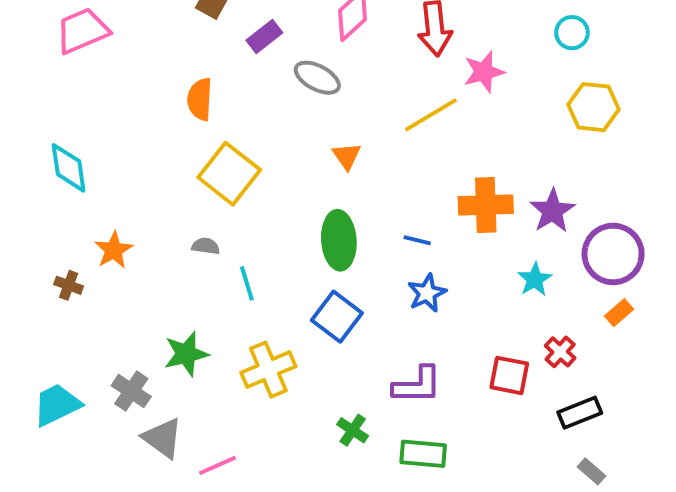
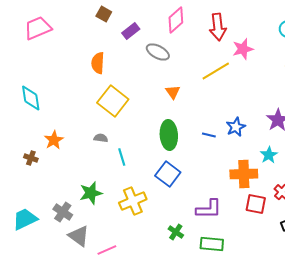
orange cross: (486, 205) -> (244, 174), moved
blue star: (427, 293) -> (236, 127), moved

